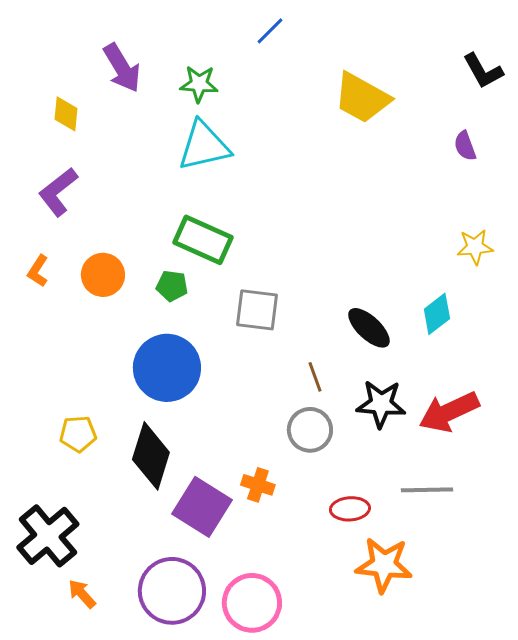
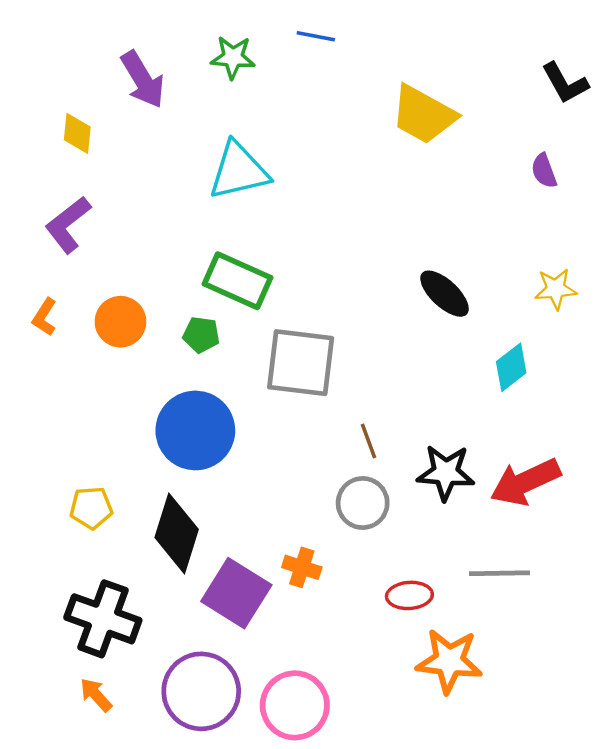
blue line: (270, 31) -> (316, 36), turned 56
green star: (199, 84) -> (233, 57), moved
gray square: (257, 310) -> (301, 363), size x1.4
black ellipse: (369, 328) -> (445, 294), moved
black cross: (48, 536) -> (103, 619), moved, turned -30

